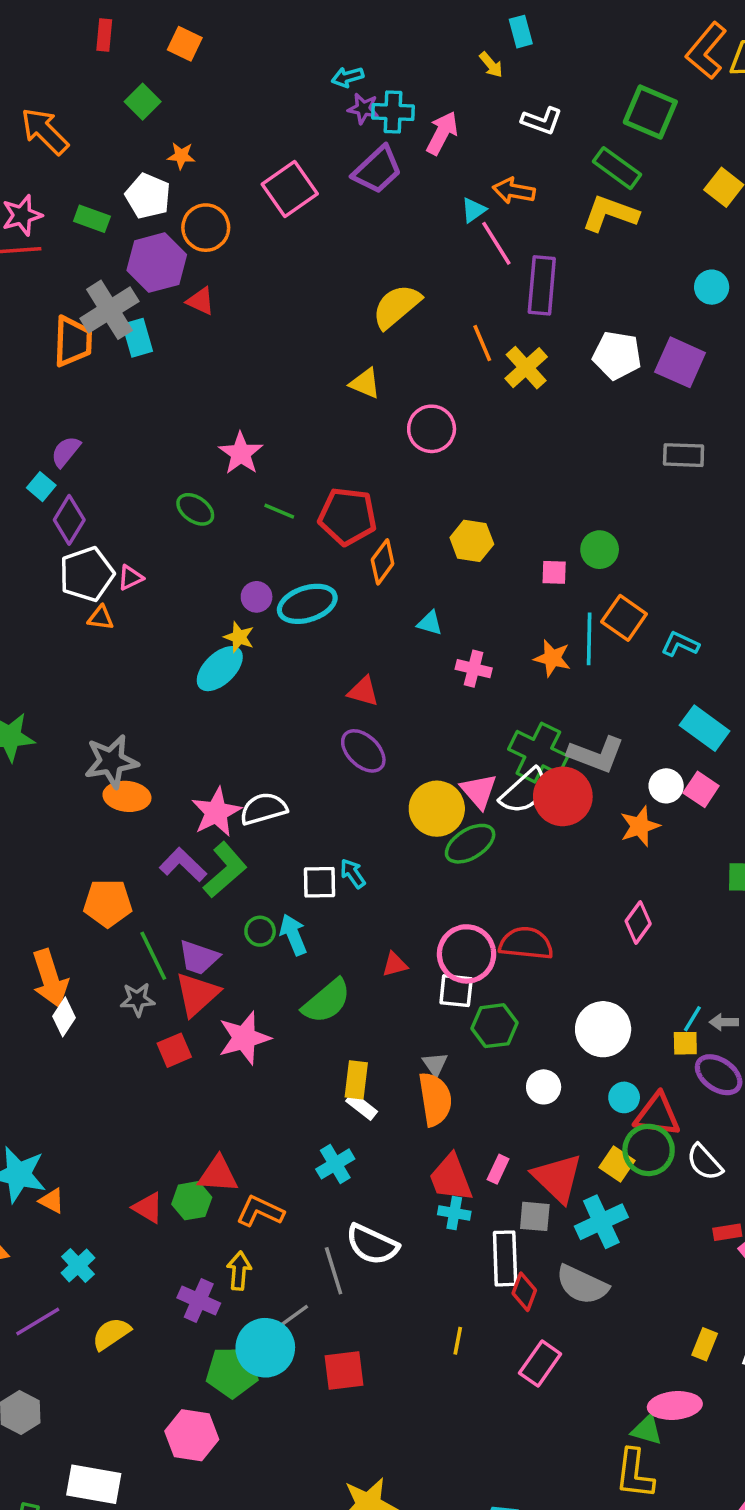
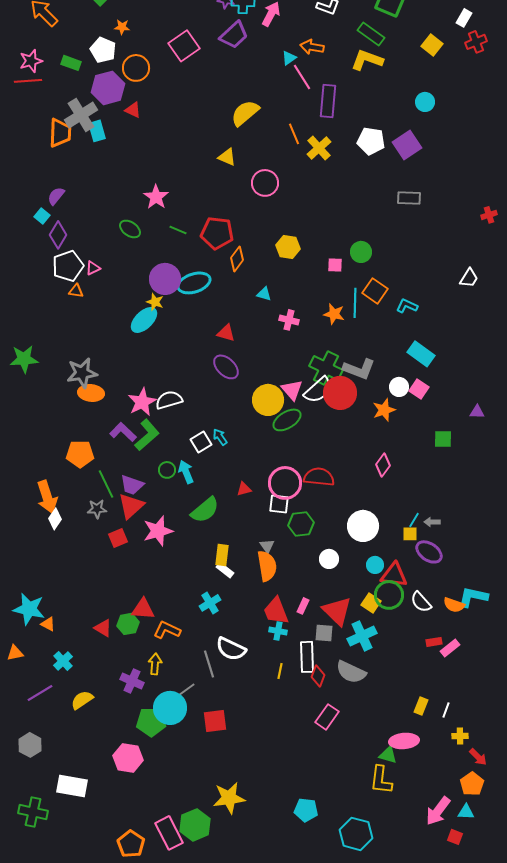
purple square: (680, 362) -> (407, 145), turned 32
purple circle: (257, 597) -> (165, 279), size x1.8
white square: (320, 882) -> (201, 442), turned -30
yellow line: (458, 1341) -> (280, 671), moved

